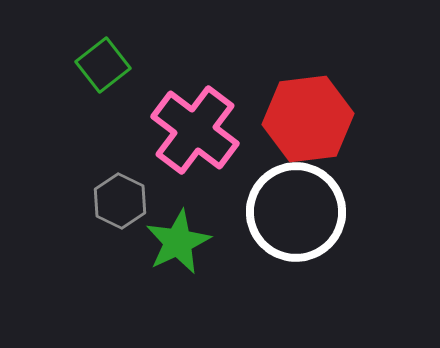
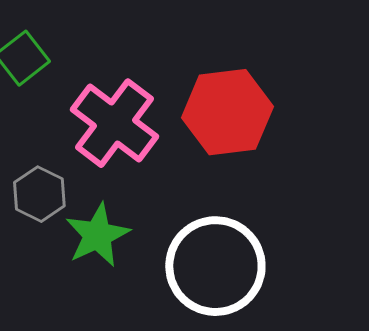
white circle: (296, 212) -> (215, 266), moved

